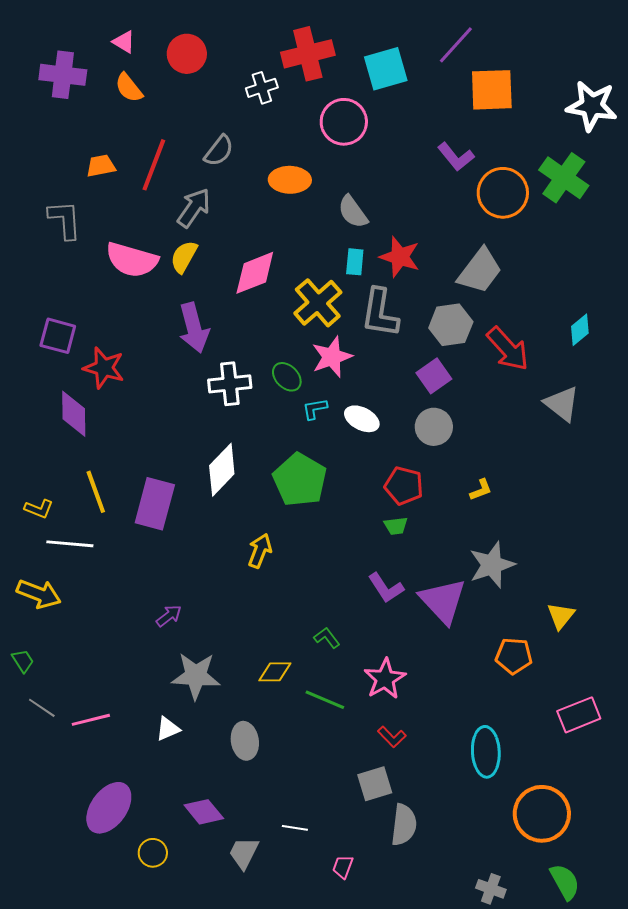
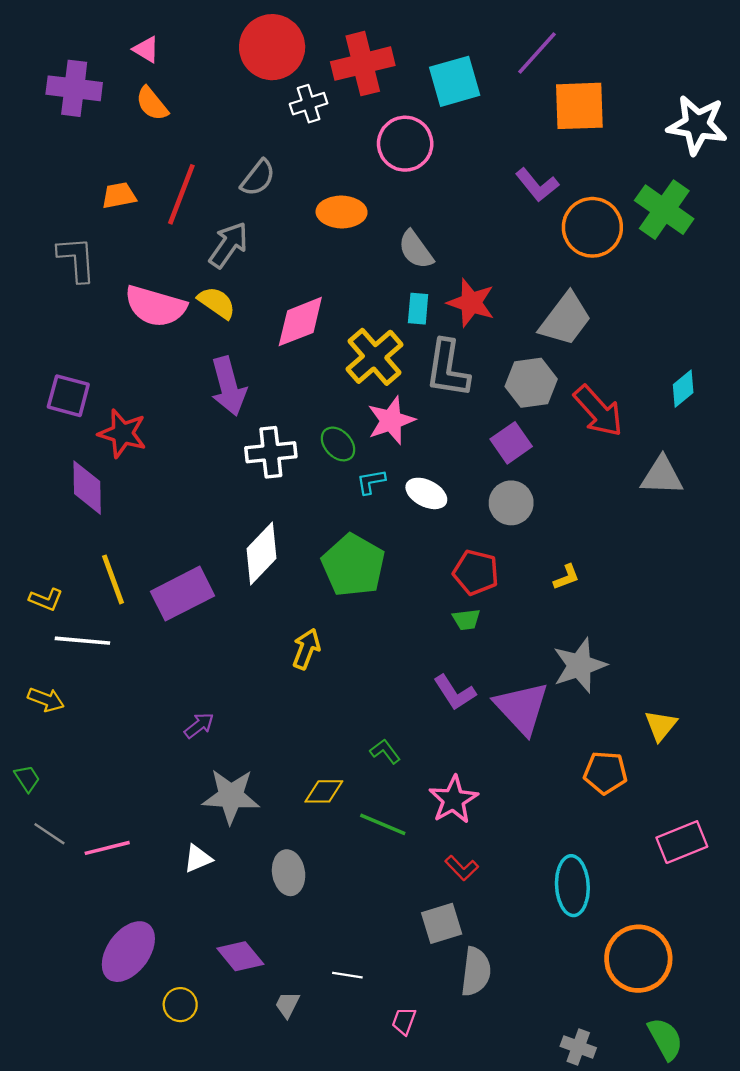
red circle: (187, 54) -> (272, 47), moved, size x1.4
yellow semicircle: (184, 257) -> (217, 303), turned 96
gray triangle: (562, 404) -> (662, 476), turned -36
purple rectangle: (155, 504) -> (183, 594), turned 48
yellow arrow: (39, 594) -> (46, 700), size x0.7
gray trapezoid: (244, 853) -> (287, 1005), size x0.7

